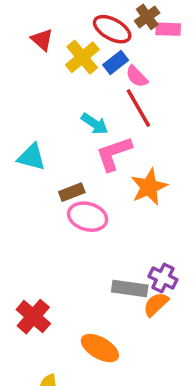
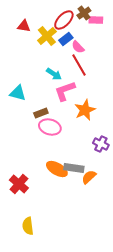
red ellipse: (112, 29) -> (64, 20), turned -75
red triangle: (42, 40) -> (24, 26), turned -32
purple cross: (163, 278) -> (101, 144), moved
orange ellipse: (100, 348) -> (57, 169), moved

